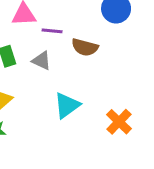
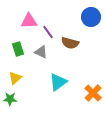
purple line: (52, 31) -> (48, 32), turned 48

